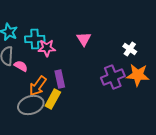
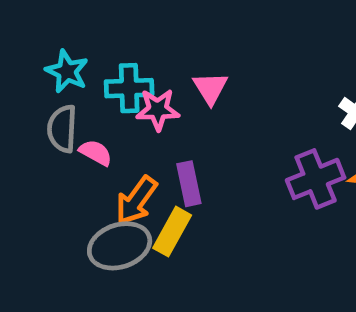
pink triangle: (84, 39) -> (210, 88), moved

